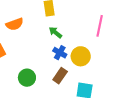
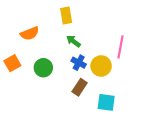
pink line: (100, 26) -> (120, 47), moved
green circle: (27, 78) -> (43, 68), moved

